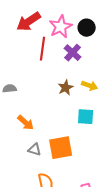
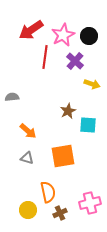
yellow arrow: (90, 86) -> (92, 84), moved
brown star: (66, 88) -> (68, 111), moved
gray triangle: (35, 150) -> (27, 158), moved

